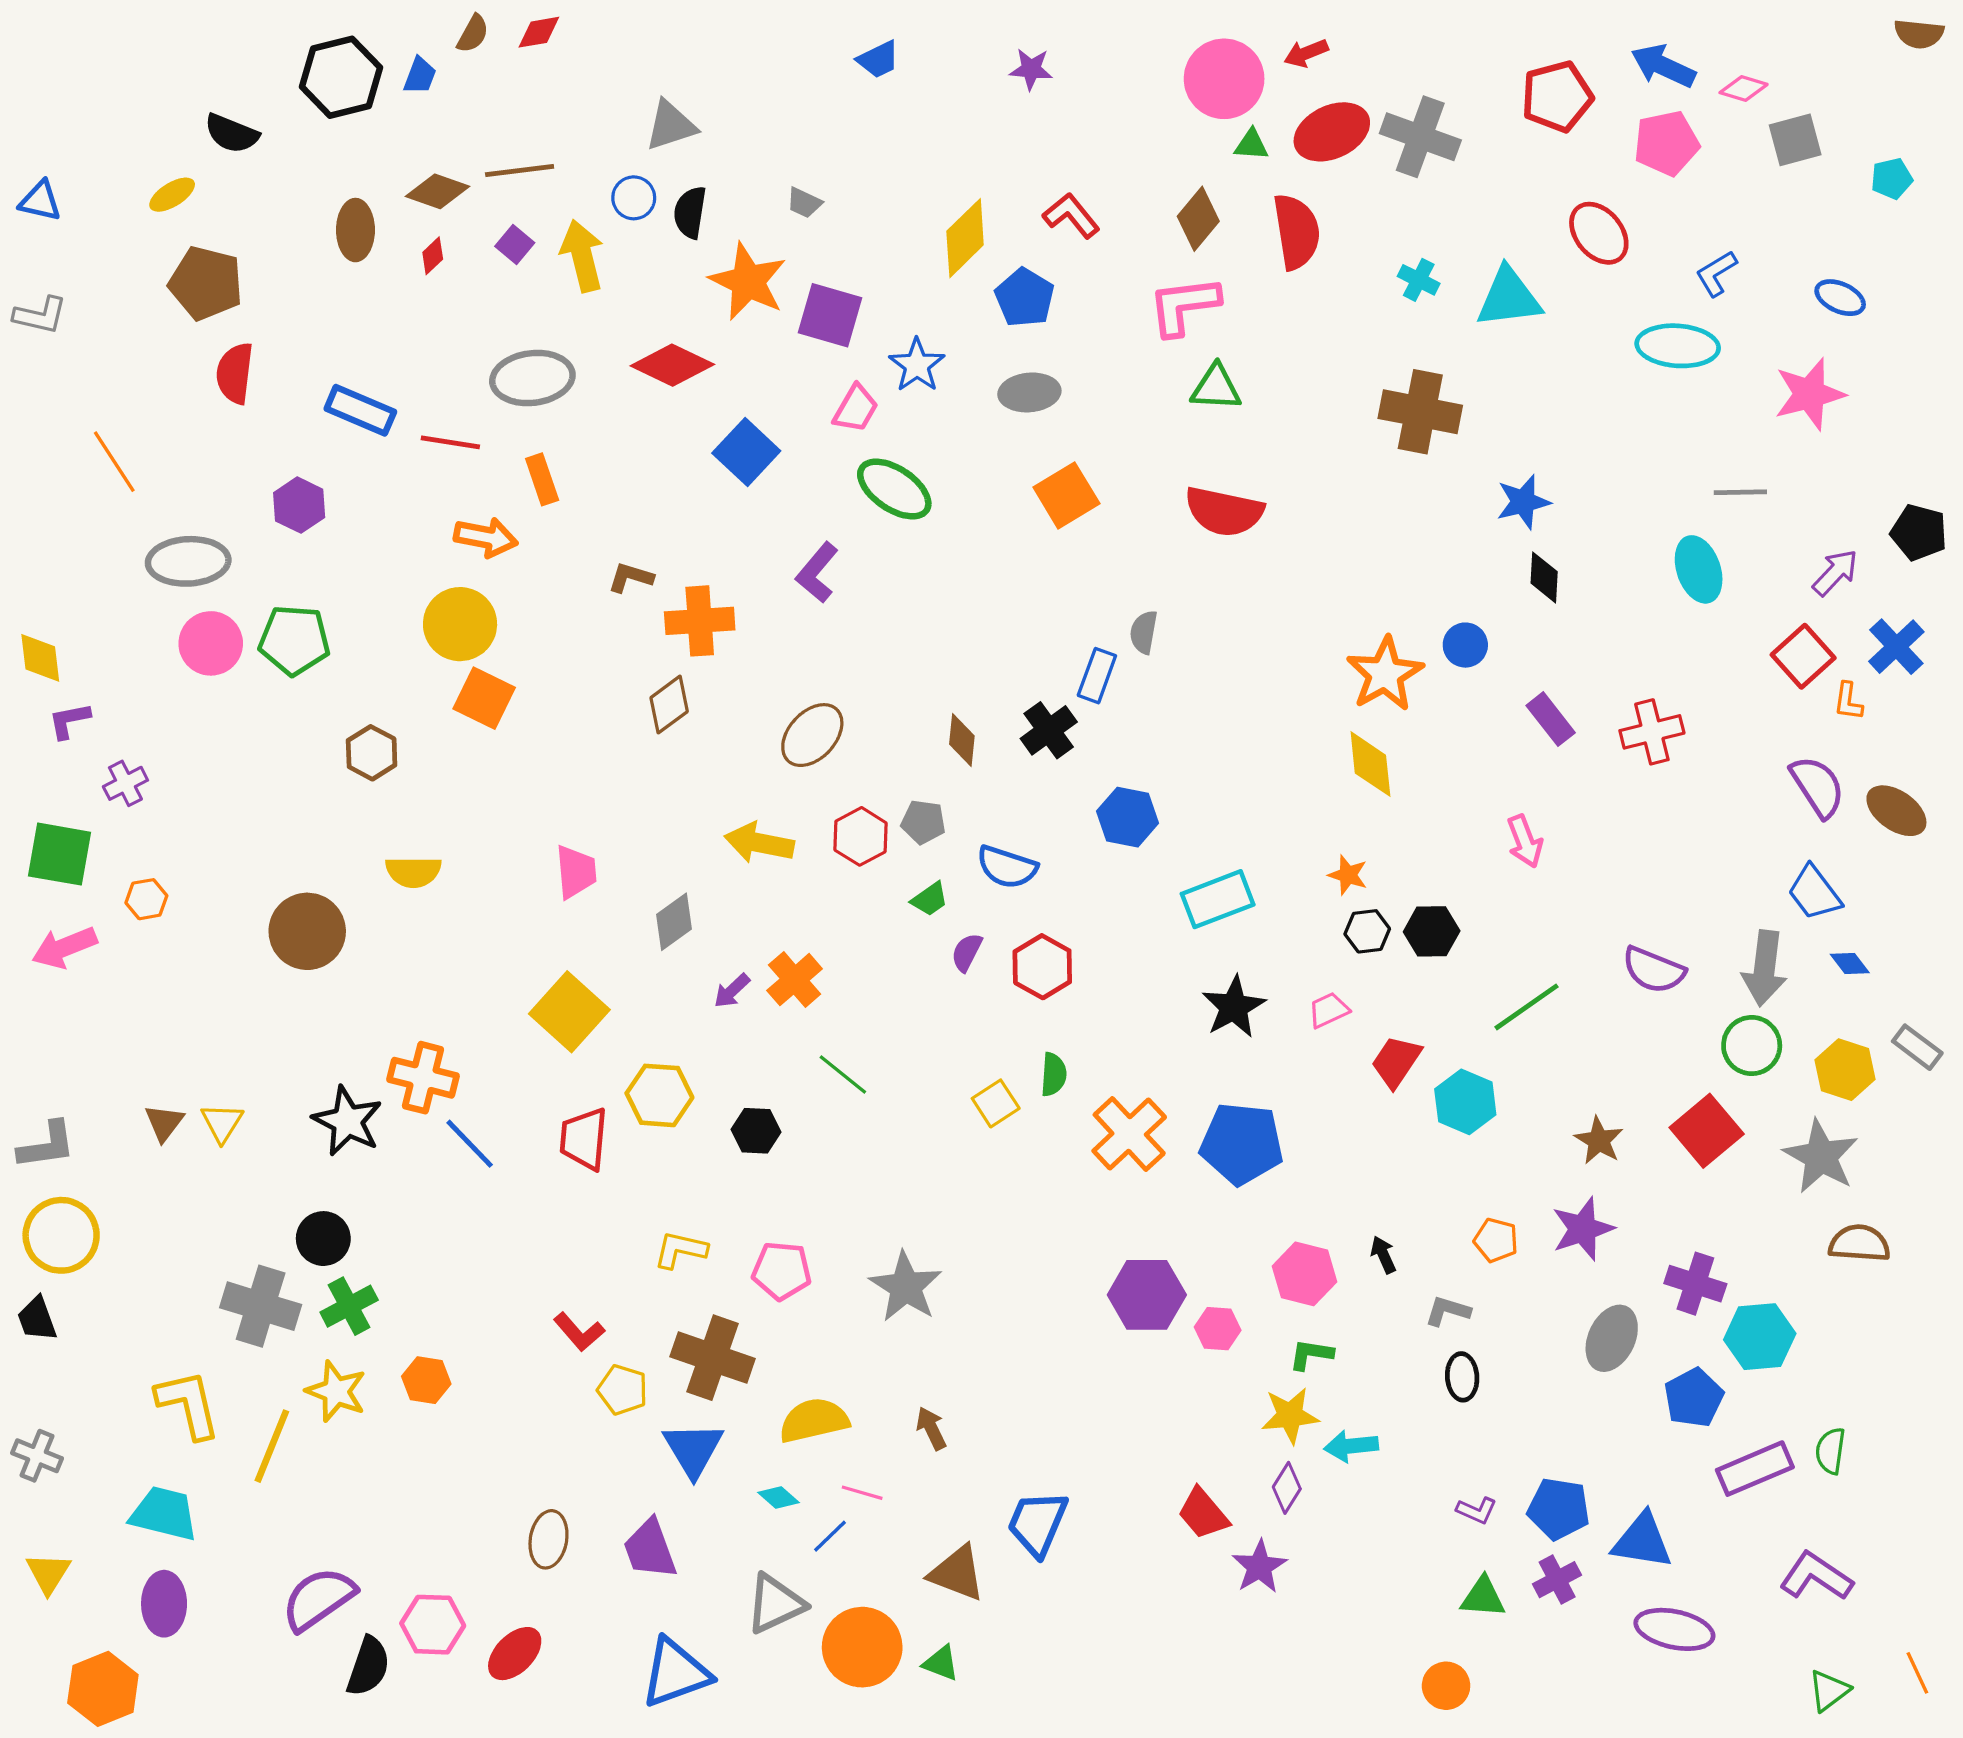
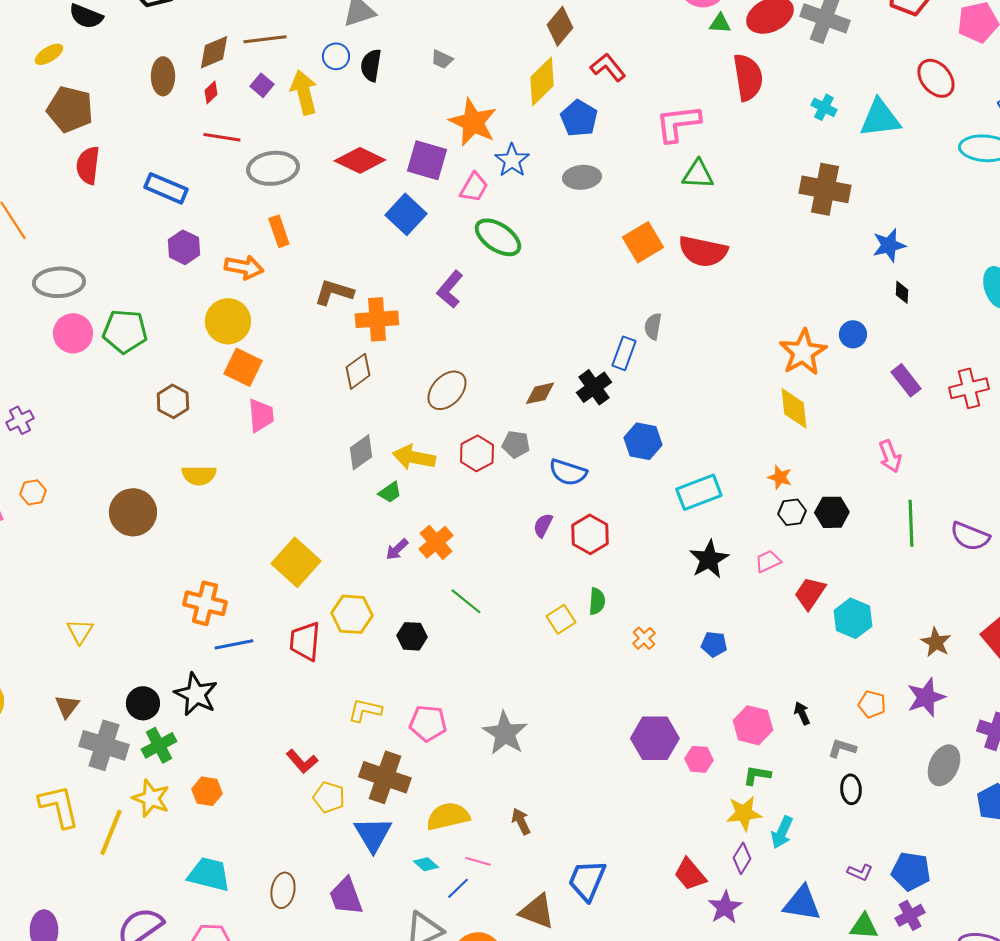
brown diamond: (438, 191) -> (214, 52), turned -42
brown diamond: (1198, 219) -> (560, 26), moved
orange star: (748, 281) -> (473, 122), moved
purple square: (830, 315) -> (427, 160), moved
red line: (450, 442) -> (222, 137), moved
orange square: (1066, 495) -> (643, 242), moved
purple hexagon: (299, 505) -> (184, 247), moved
brown L-shape: (631, 577) -> (334, 292), size x1.4
black diamond: (1544, 577) -> (902, 292), size x0.7
brown diamond: (962, 740) -> (540, 393), turned 72
pink trapezoid: (576, 872) -> (261, 415), moved
green trapezoid: (930, 899) -> (390, 492), moved
gray diamond: (674, 922) -> (361, 452), moved
green line: (1526, 1007) -> (911, 523), moved, turned -57
black star: (347, 1121) -> (196, 694), moved
brown triangle: (164, 1123) -> (67, 706), moved
orange cross: (1129, 1134) -> (644, 638), size x0.5
blue line: (470, 1144) -> (234, 644), turned -57
blue pentagon: (1242, 1144) -> (714, 644), size x0.5
cyan arrow: (1351, 1446) -> (782, 832), turned -60
cyan trapezoid: (164, 1514) -> (209, 874), moved
blue triangle: (1642, 1541) -> (802, 903), moved

